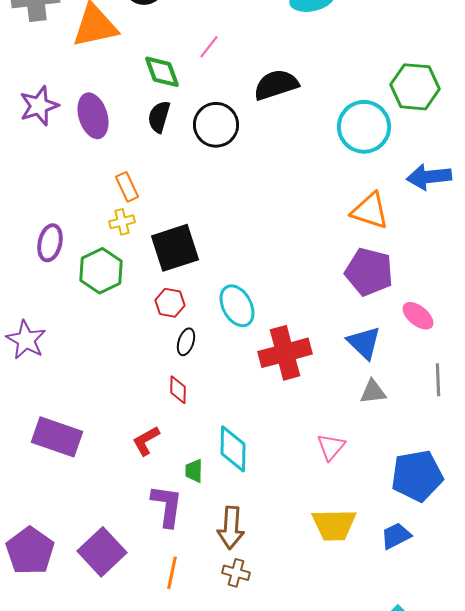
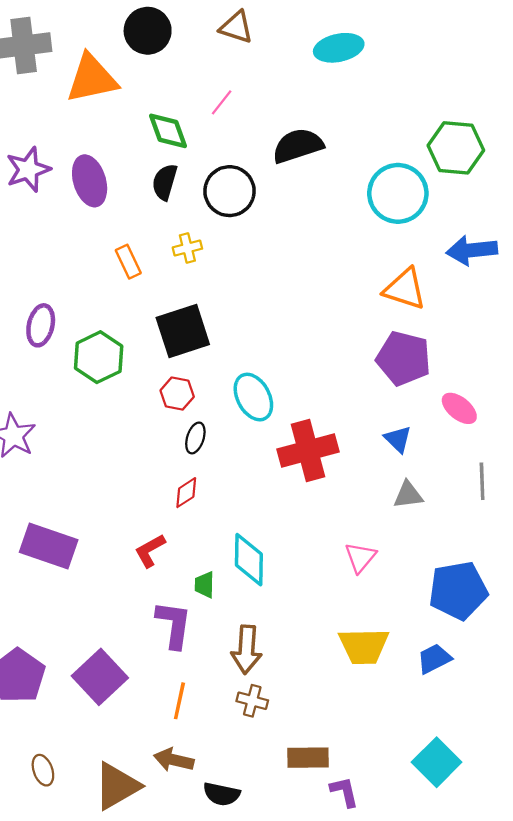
yellow cross: (122, 222) -> (187, 248), moved
blue triangle: (364, 343) -> (398, 439), size x0.7
red diamond: (178, 390) -> (186, 493), turned 56

